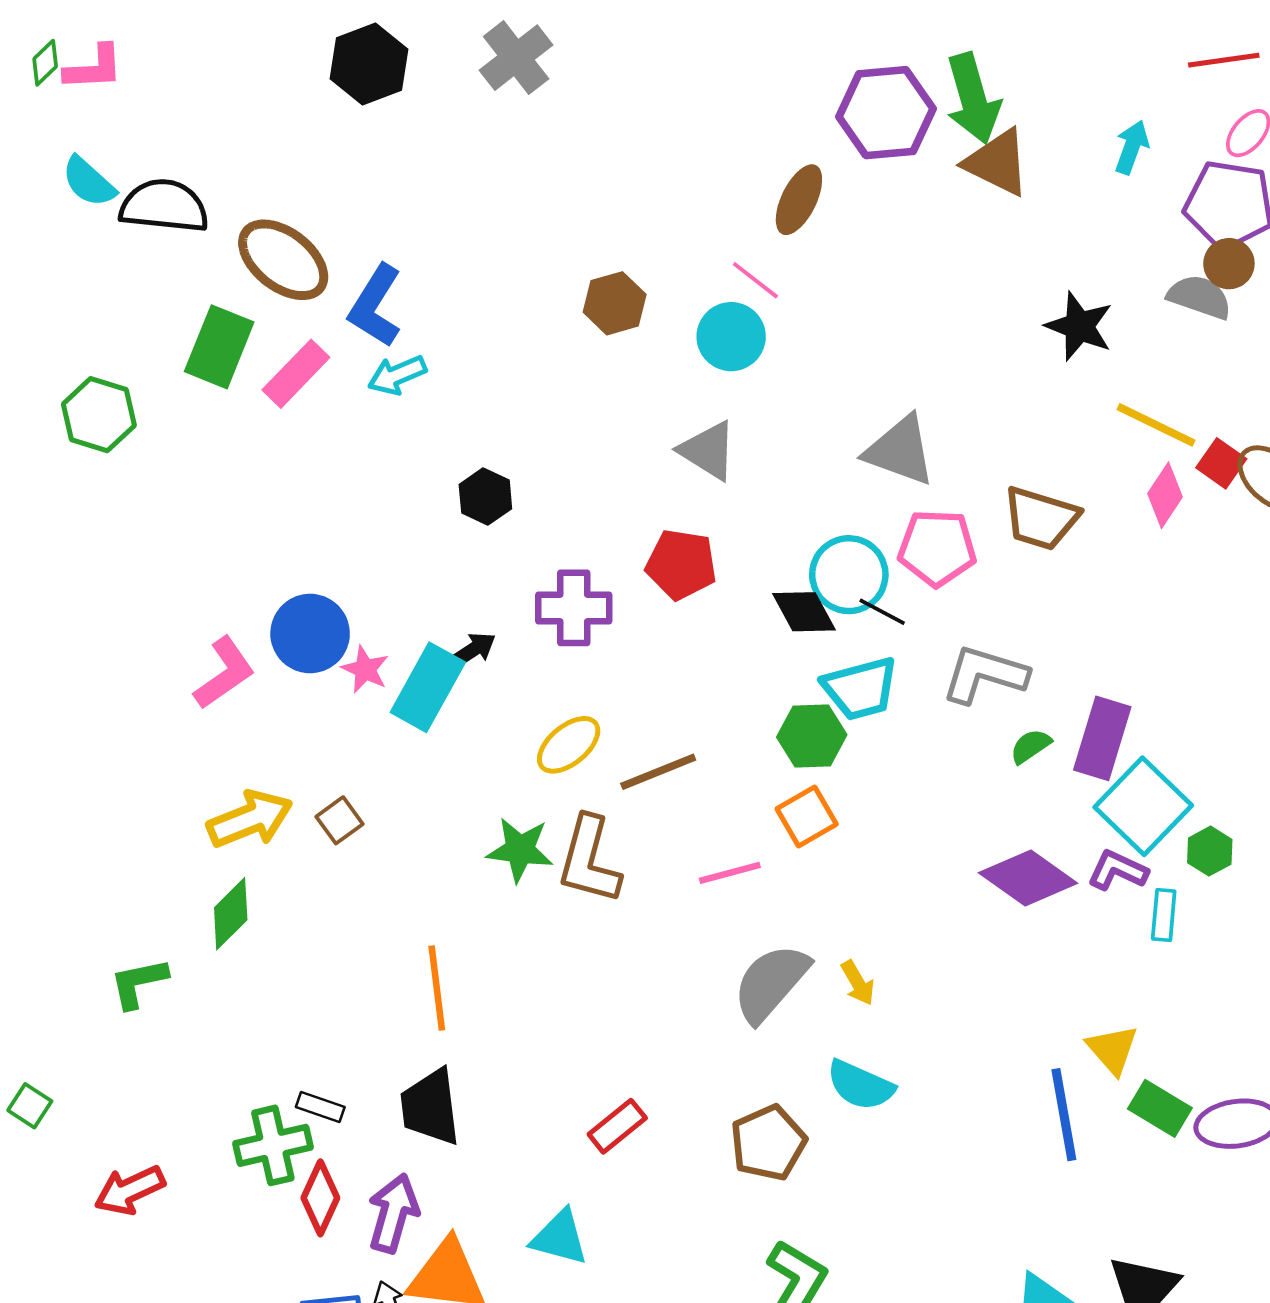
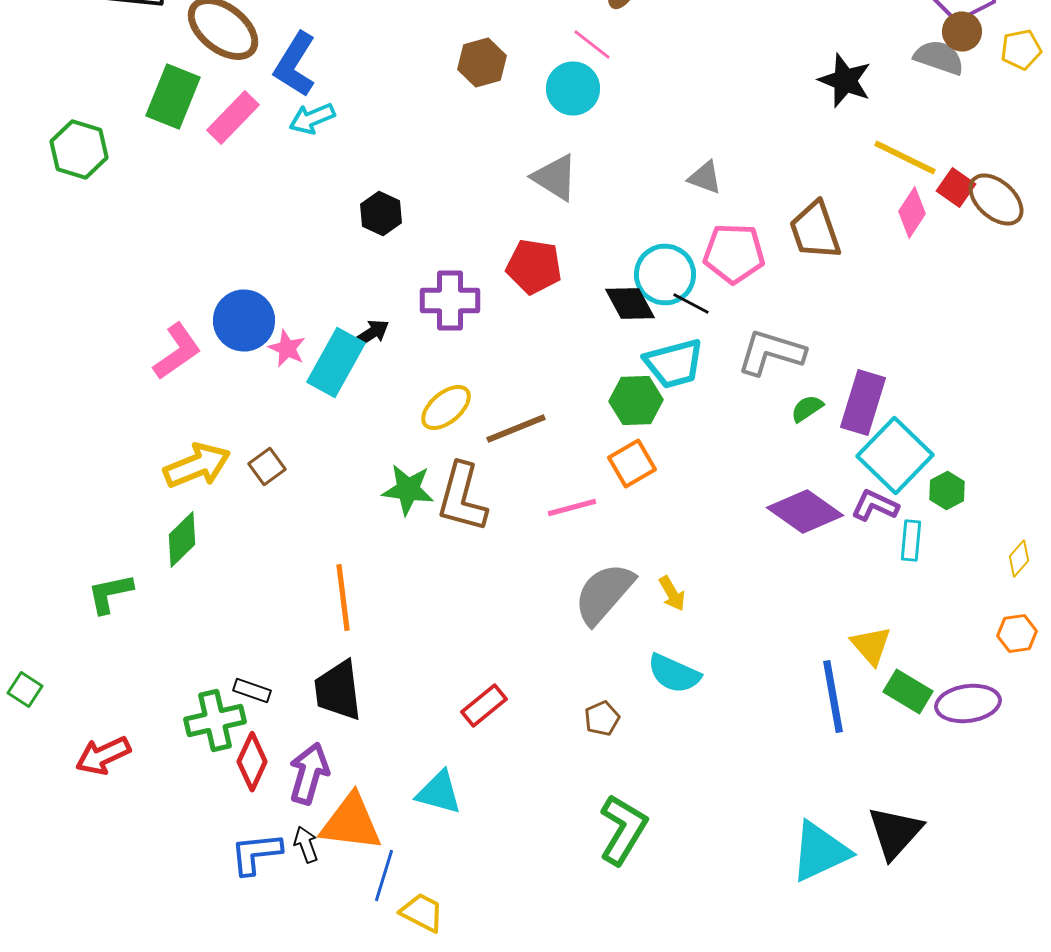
gray triangle: (900, 450) -> (705, 178), size x0.6
brown trapezoid: (1041, 518) -> (815, 230), turned 54
brown pentagon: (768, 1143) -> (602, 718), size x0.6

